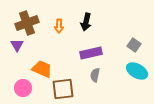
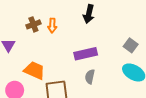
black arrow: (86, 22) -> (89, 14), moved
brown cross: (27, 23) -> (33, 24), moved, size x0.6

